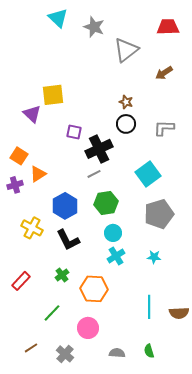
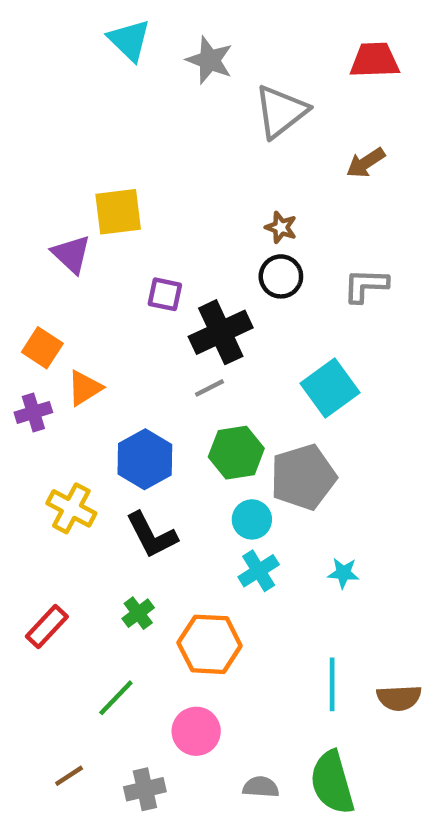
gray pentagon: (159, 214) -> (303, 477), moved
green semicircle: (149, 351) -> (332, 783), size x2.0
gray cross: (65, 354) -> (145, 789), turned 36

